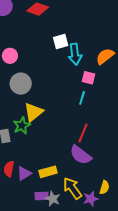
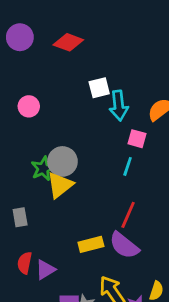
gray circle: (21, 84) -> (62, 161), moved
green star: (22, 126) -> (43, 169), moved
yellow rectangle: (48, 172) -> (91, 244), moved

